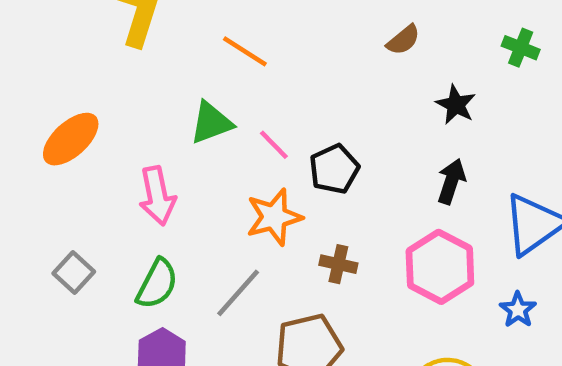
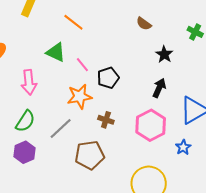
brown semicircle: (403, 40) -> (144, 24), turned 70
green triangle: (211, 123) -> (56, 52), turned 40

